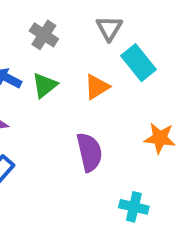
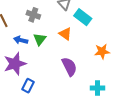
orange triangle: (97, 87) -> (65, 34), turned -40

